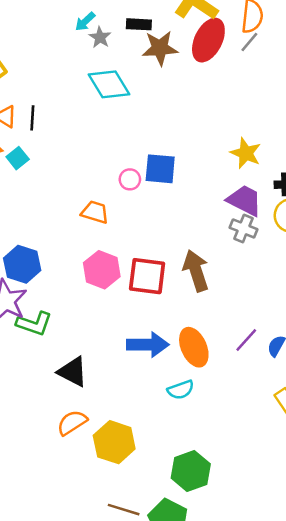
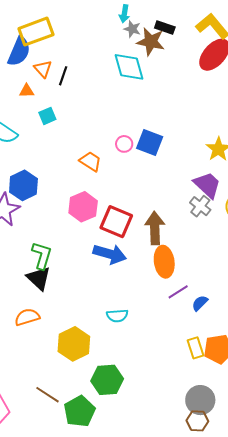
cyan arrow: (85, 22) -> (124, 14), turned -54
gray star: (100, 37) -> (132, 29), turned -30
brown star: (160, 48) -> (151, 42), moved
cyan square: (18, 158) -> (47, 116), moved
green L-shape: (34, 324) -> (42, 256), moved, turned -108
blue arrow: (148, 345) -> (110, 254), moved
orange ellipse: (194, 347) -> (164, 262), moved
yellow hexagon: (114, 442) -> (74, 344), moved

